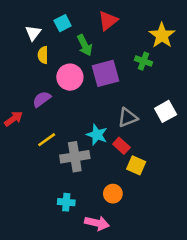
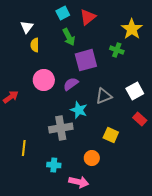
cyan square: (63, 23) -> (63, 13), moved
pink circle: (70, 77) -> (44, 80), moved
purple semicircle: (42, 99) -> (71, 84), moved
yellow line: (47, 140) -> (24, 148), moved, turned -49
red rectangle: (121, 146) -> (140, 119), moved

